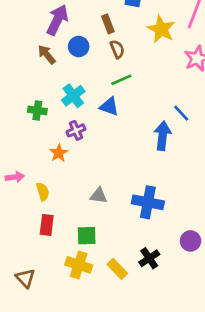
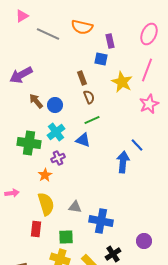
purple arrow: (57, 20) -> (21, 75), moved, turned -145
blue circle: (79, 47) -> (55, 105), moved
green cross: (37, 110) -> (29, 143), size x1.6
yellow semicircle: (43, 192) -> (46, 204), moved, size x1.6
blue cross: (148, 202) -> (101, 221), moved

